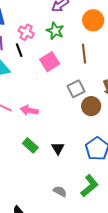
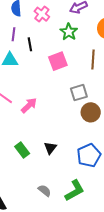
pink cross: (26, 32) -> (42, 14), moved
pink arrow: (29, 110) -> (29, 105), turned 114
green rectangle: (30, 145) -> (22, 150), moved

